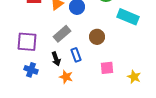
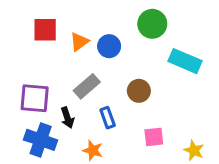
black arrow: (56, 59) -> (67, 118), moved
blue cross: (31, 70) -> (41, 140), size x1.5

